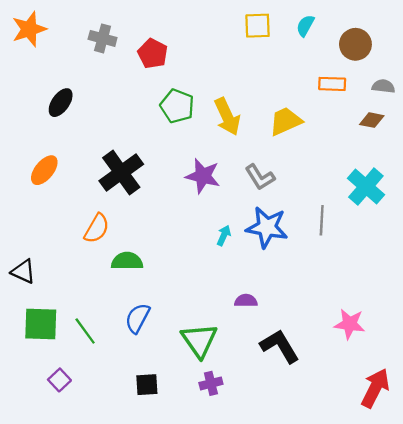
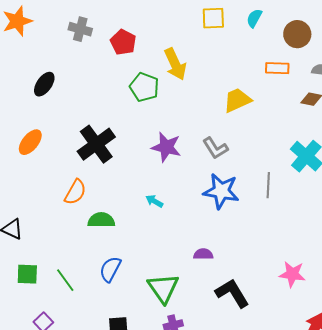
yellow arrow: (227, 117) -> (175, 64), moved
cyan arrow: (224, 235) -> (154, 201), moved, turned -84
green square: (41, 324) -> (27, 274), size x0.7

